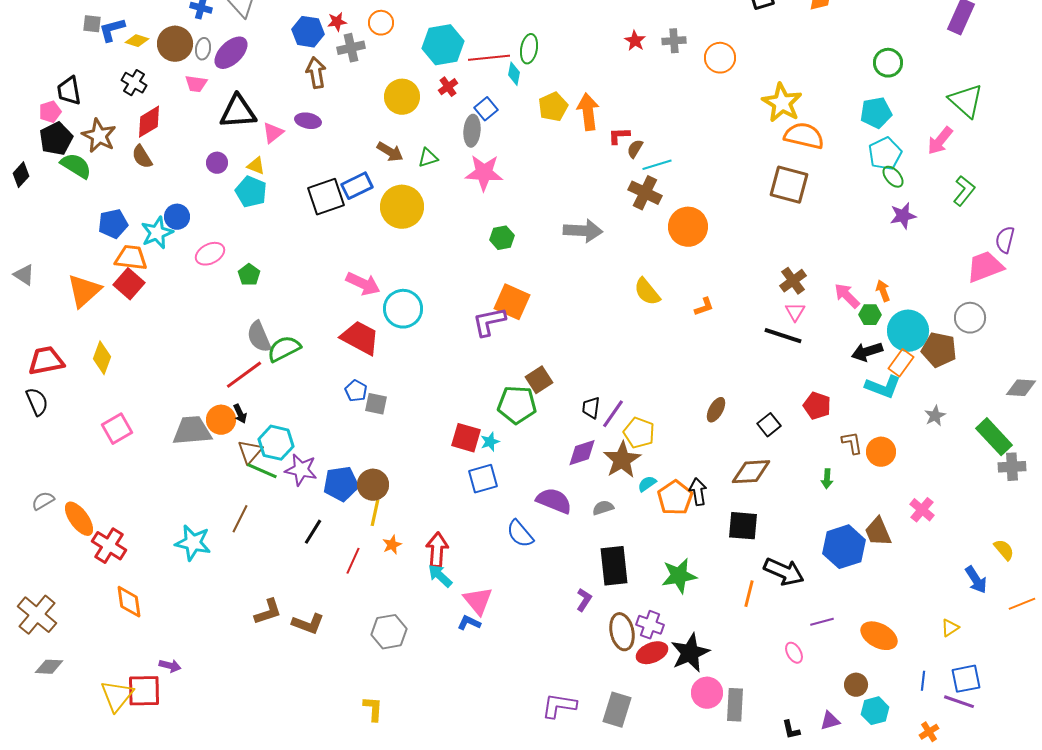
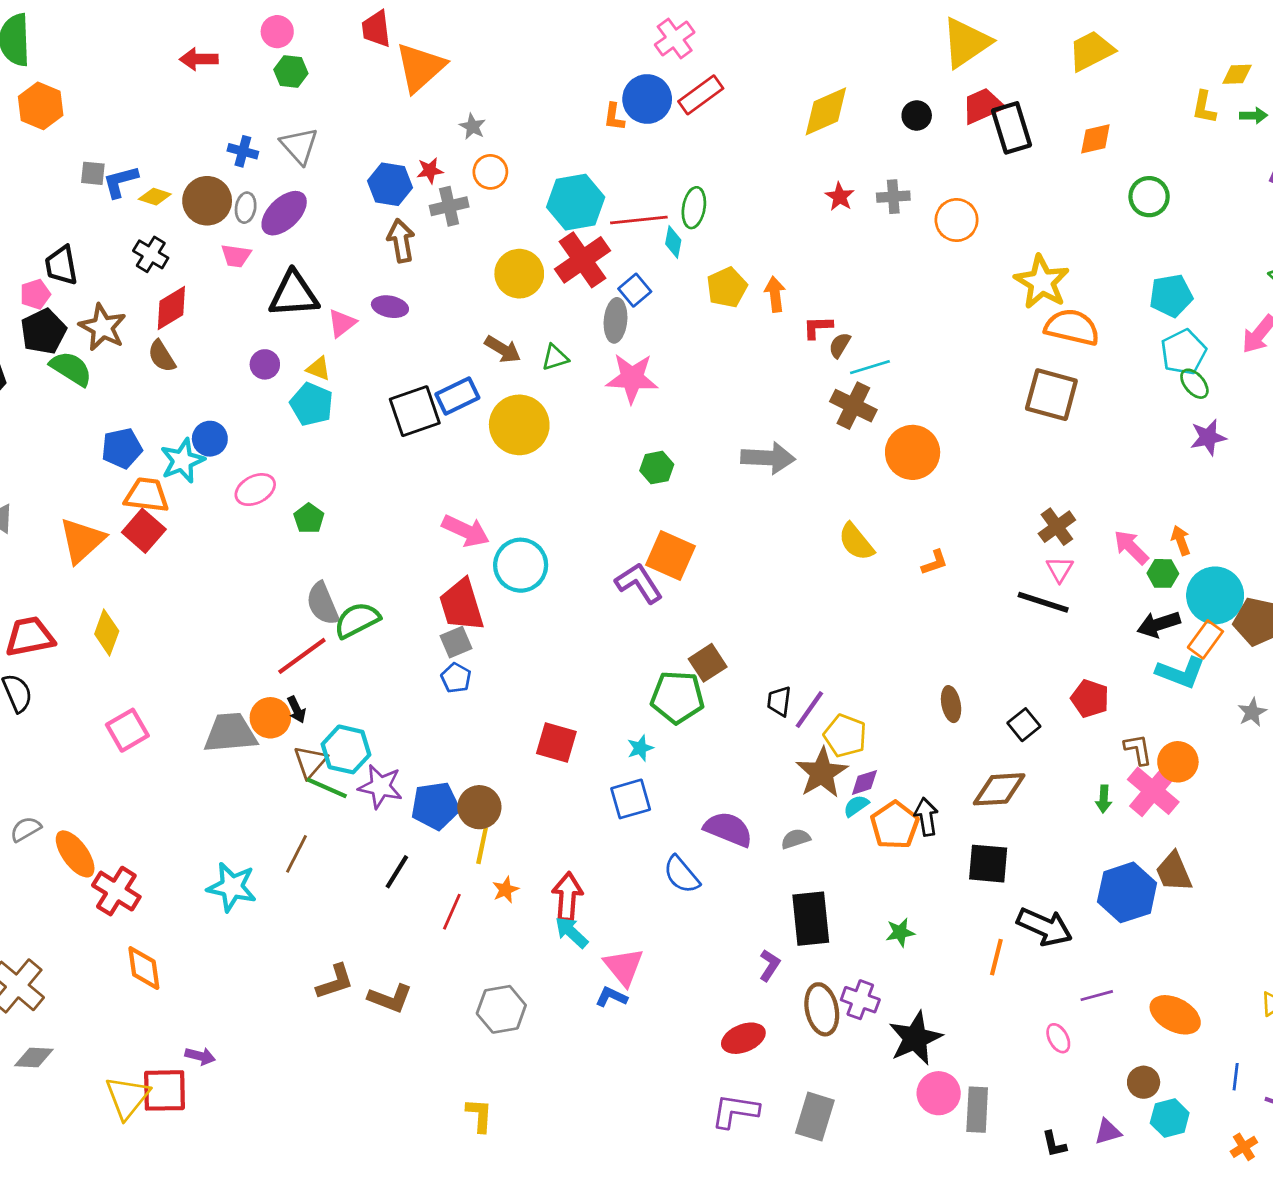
green circle: (888, 63) -> (1149, 197), moved
red cross: (448, 87) -> (582, 260), size x2.0
orange arrow: (588, 112) -> (775, 294), size x0.7
purple L-shape: (489, 322) -> (639, 583), turned 69
red trapezoid: (360, 338) -> (461, 605), turned -135
gray square: (376, 404) -> (456, 642), moved, turned -35
brown ellipse: (716, 410) -> (951, 704), turned -40
red square: (466, 438) -> (556, 743), moved
purple diamond: (582, 453) -> (864, 782), moved, size x0.7
pink cross: (922, 510) -> (1153, 791), moved, size x1.5
green star: (679, 576) -> (900, 932), size x0.6
red ellipse: (652, 653) -> (743, 1038), moved

